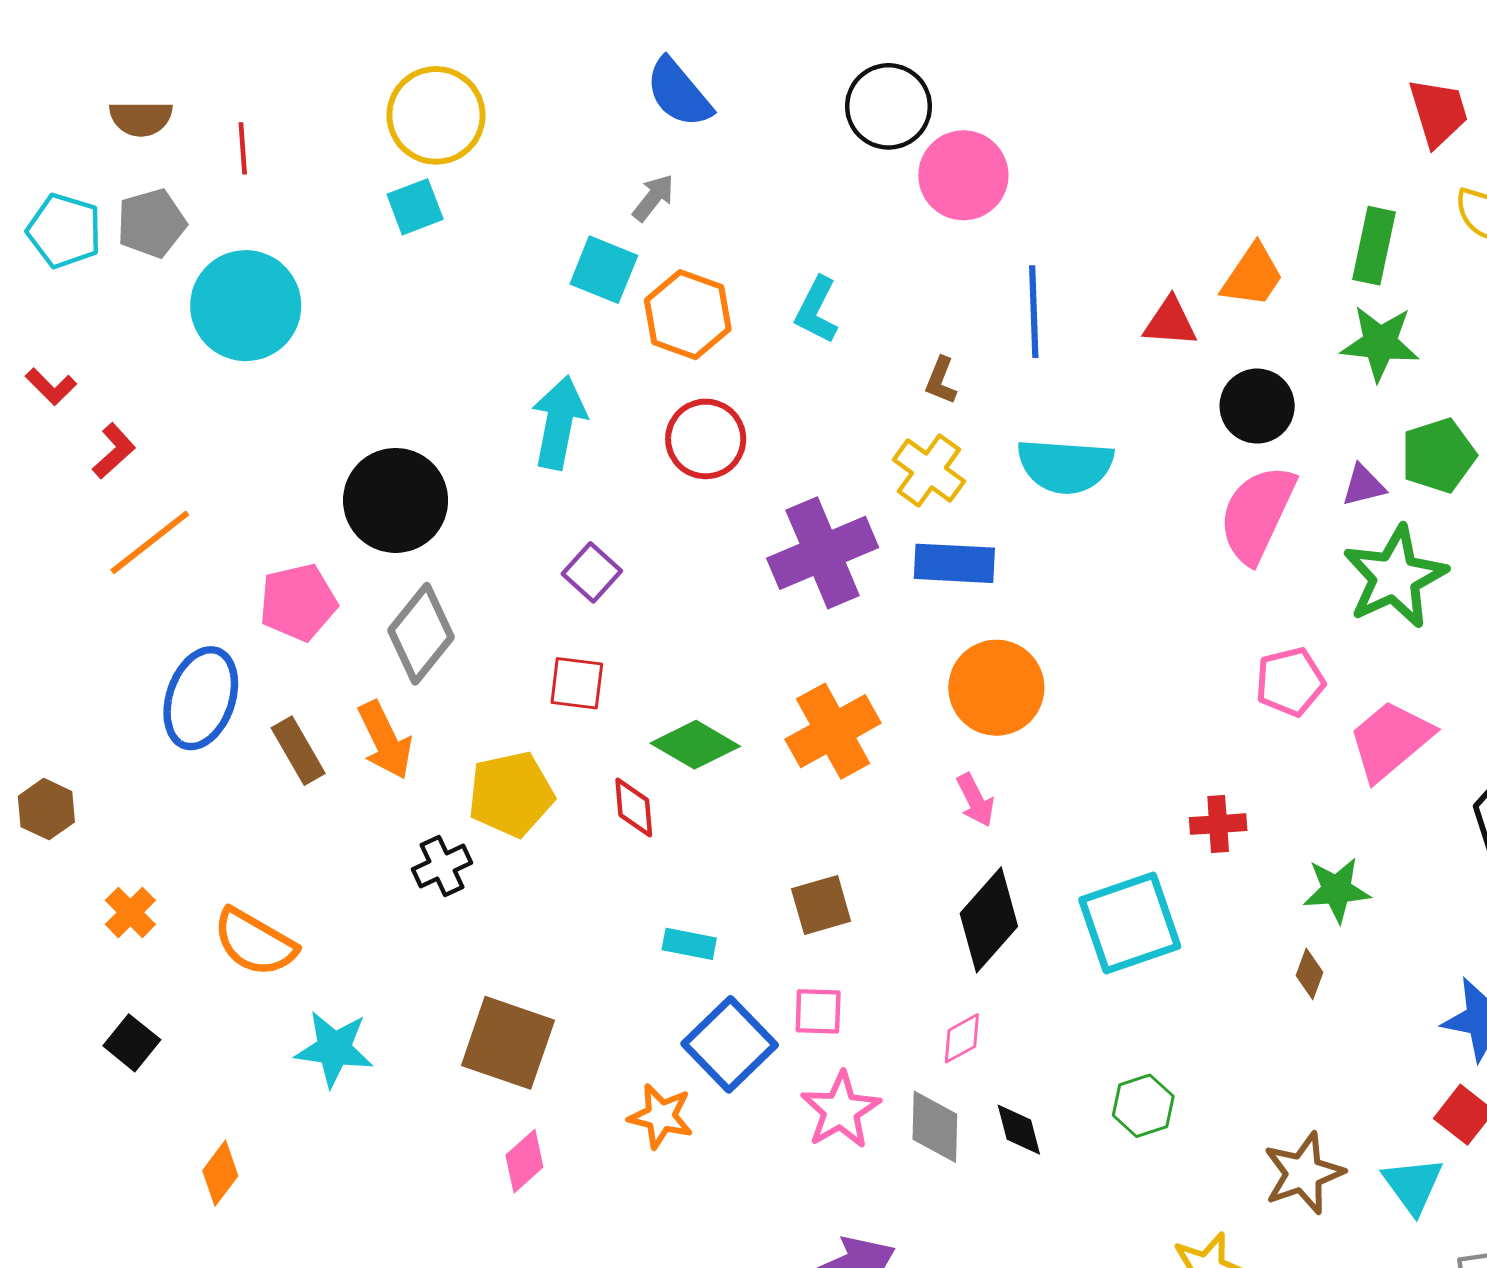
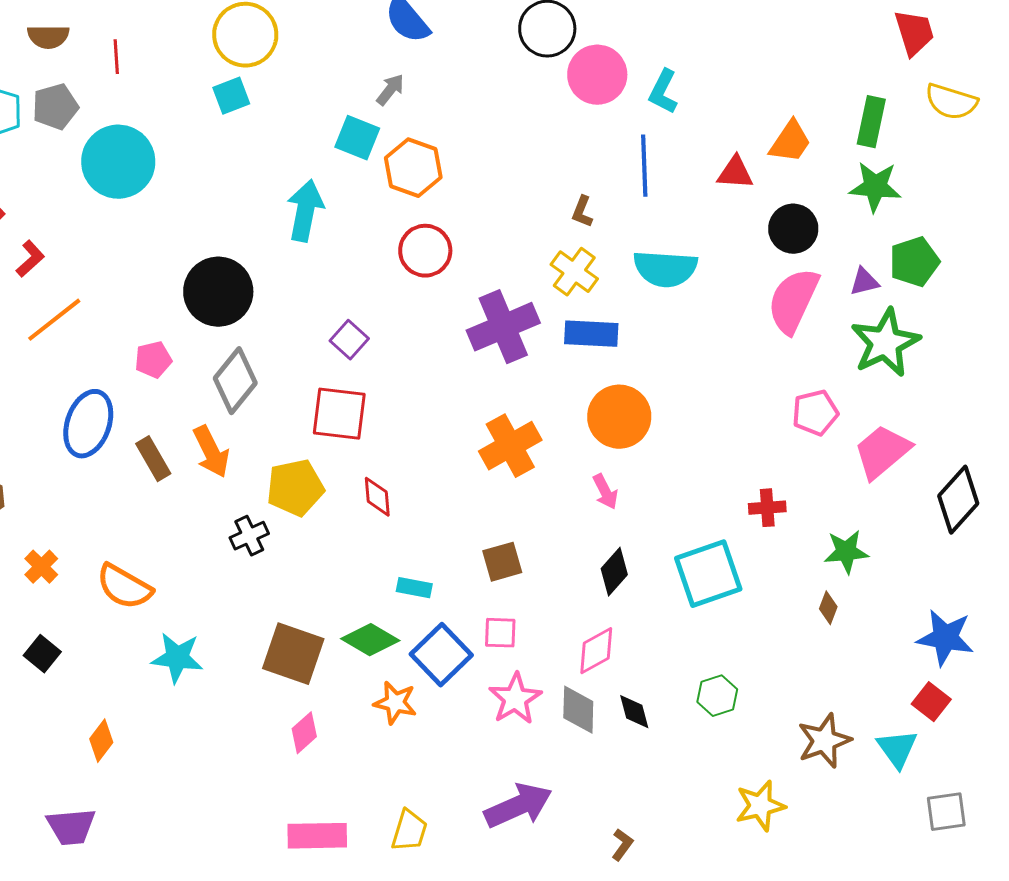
cyan L-shape: (817, 310) -> (663, 92), moved
cyan arrow: (559, 423) -> (305, 211), moved
pink pentagon: (298, 602) -> (153, 360), size x0.7
red square: (577, 683) -> (339, 414), size x1.5
green diamond: (695, 745) -> (370, 640), moved
black diamond: (989, 920) -> (614, 572), size x0.7
pink diamond: (962, 1038) -> (596, 651), size x1.4

